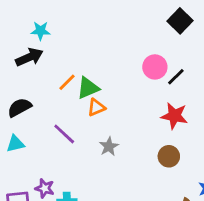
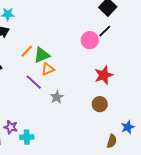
black line: (176, 77) -> (105, 31), moved
red star: (174, 116) -> (104, 75), turned -30
purple line: (64, 134) -> (34, 82), moved

